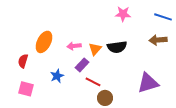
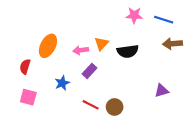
blue line: (163, 17) -> (164, 20), moved
orange triangle: (95, 49) -> (101, 44), moved
red line: (93, 82) -> (91, 105), moved
purple triangle: (148, 83) -> (161, 91), size x0.6

